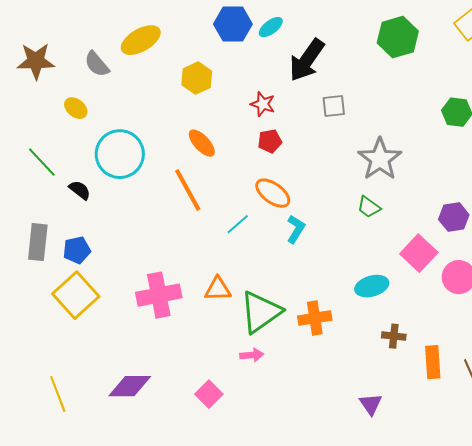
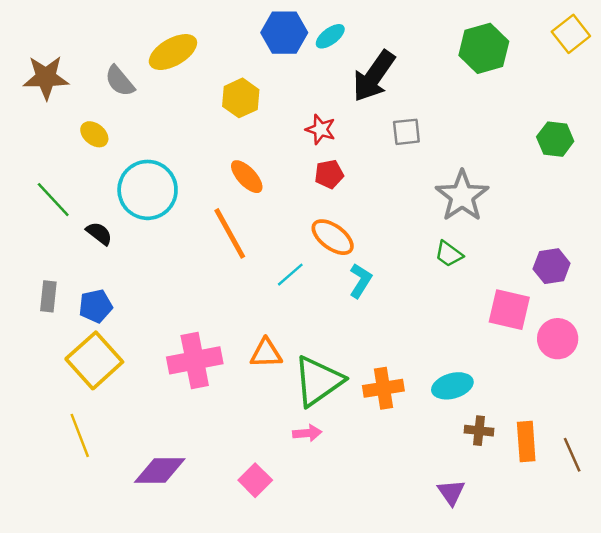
gray rectangle: (38, 242) -> (48, 296), size x0.7
pink square: (419, 253) -> (509, 310), turned -30
cyan ellipse: (372, 286) -> (452, 386), moved
brown cross: (394, 336) -> (479, 431), moved
yellow line: (58, 394) -> (80, 435), moved

